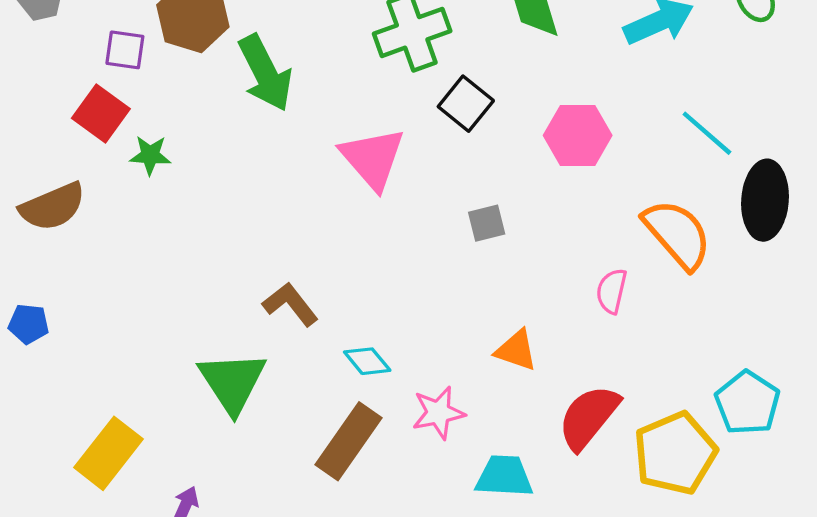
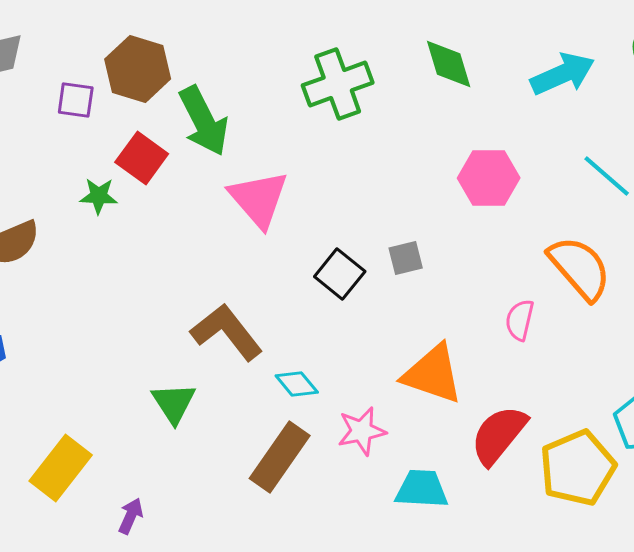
black square: (466, 104) -> (340, 274), moved
red square: (101, 113) -> (142, 158), moved
pink triangle: (373, 158) -> (259, 199), moved
brown L-shape: (290, 304) -> (227, 332), size x1.4
orange triangle: (516, 350) -> (433, 374), size x1.6
green triangle: (232, 382) -> (174, 403), size x0.7

